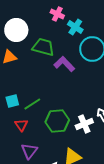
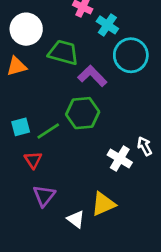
green hexagon: (57, 121) -> (83, 113), moved
white cross: (84, 124) -> (120, 159), turned -36

